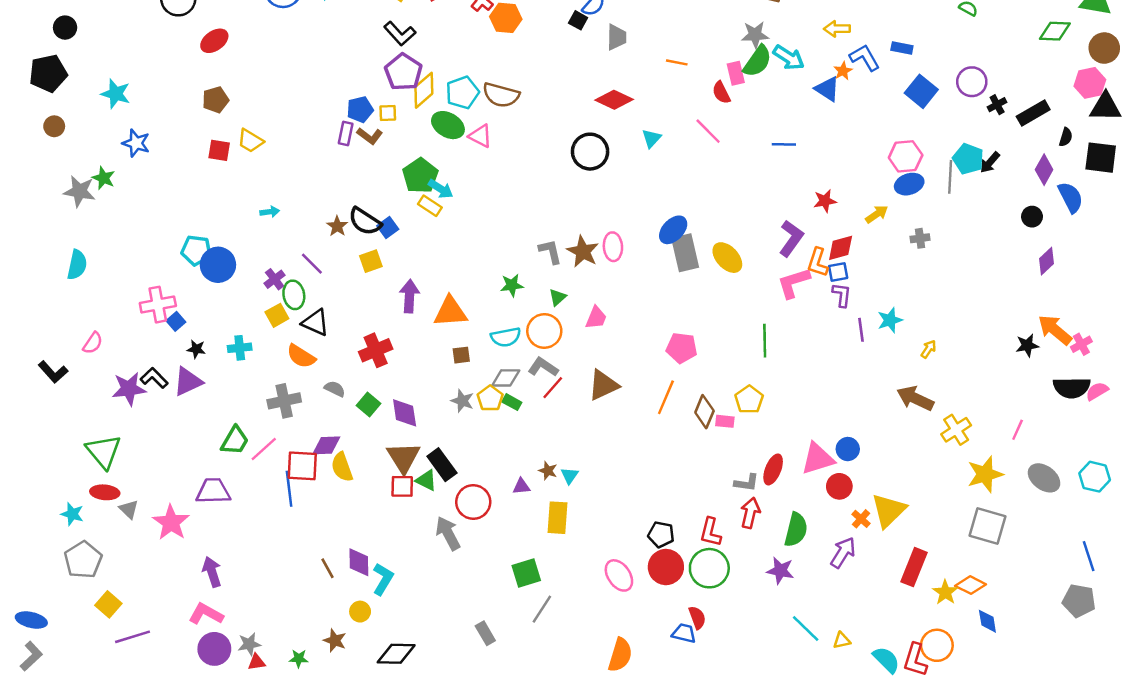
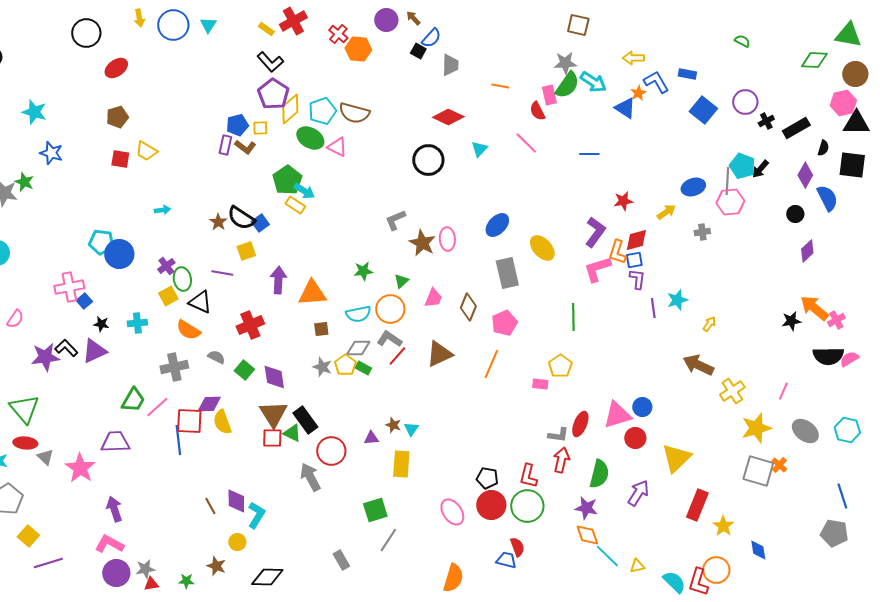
pink hexagon: (906, 156) -> (730, 202), moved
gray L-shape: (550, 252) -> (395, 220), moved, turned -100
gray rectangle: (685, 253) -> (507, 273), moved
purple line: (312, 264) -> (222, 273), moved, turned -35
pink pentagon: (682, 348) -> (504, 323), turned -30
brown diamond: (704, 412) -> (468, 307), moved
orange cross: (861, 519) -> (779, 465), moved
orange diamond: (971, 585) -> (587, 535), moved, turned 45

